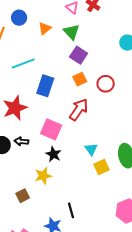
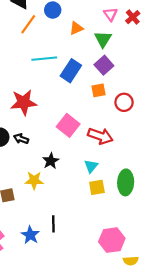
blue rectangle: (45, 86) -> (71, 71), moved
red arrow: (79, 110) -> (100, 136), moved, turned 60
pink square: (51, 129) -> (68, 125), moved

